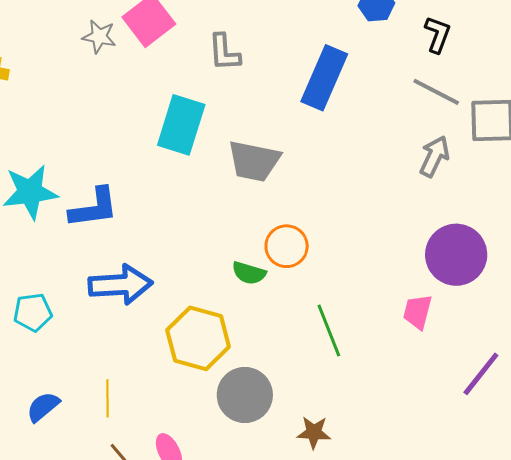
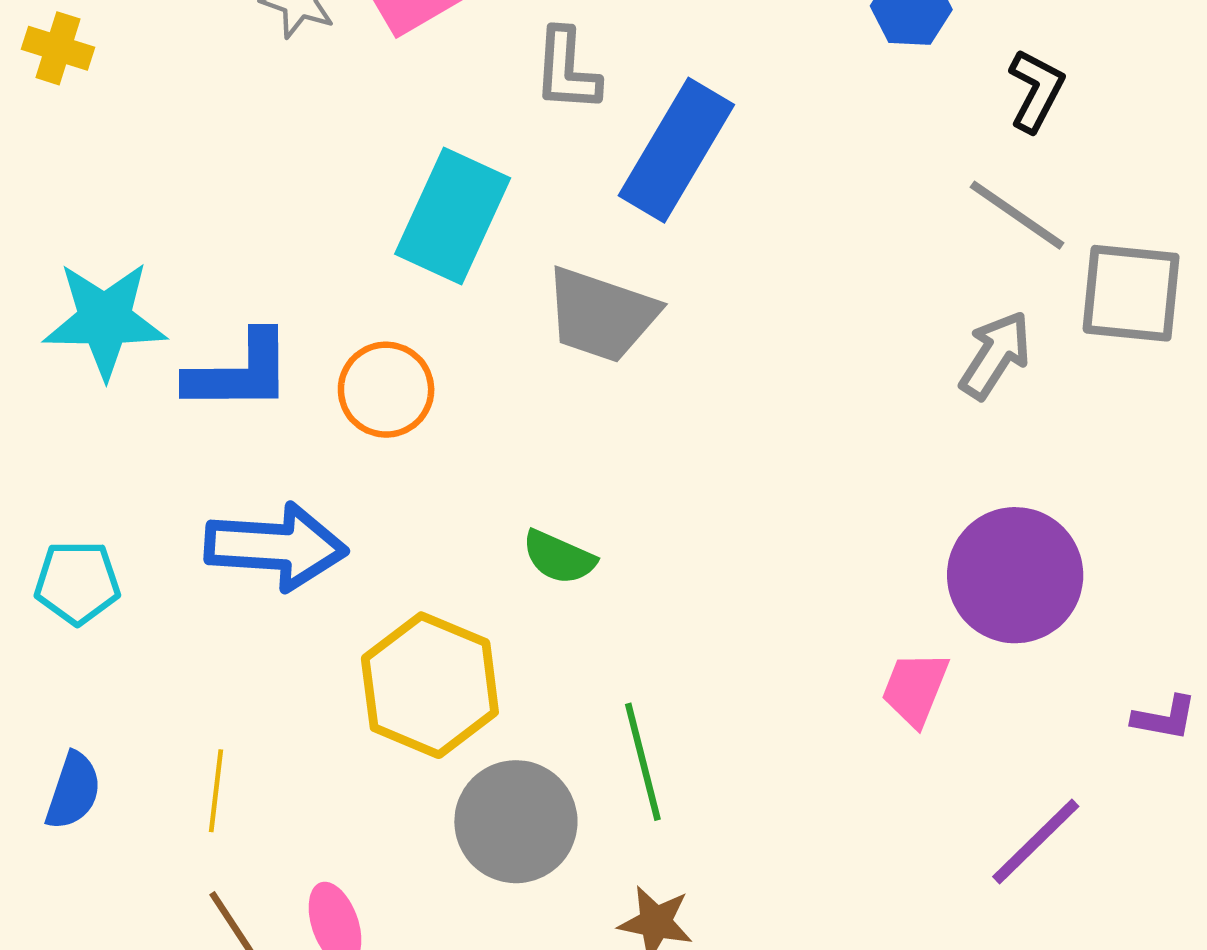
blue rectangle: (324, 78) -> (676, 150), moved
orange circle: (287, 246) -> (386, 390), moved
green line: (329, 330) -> (643, 762), moved
blue semicircle: (43, 407) -> (73, 791), turned 141

